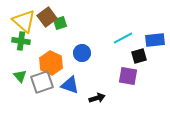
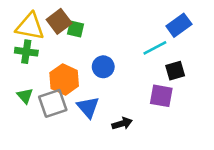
yellow triangle: (24, 21) -> (30, 26), turned -30
green square: (60, 23) -> (75, 29), turned 32
blue rectangle: (155, 40) -> (179, 25), moved, turned -30
blue triangle: (70, 85) -> (88, 107), turned 30

